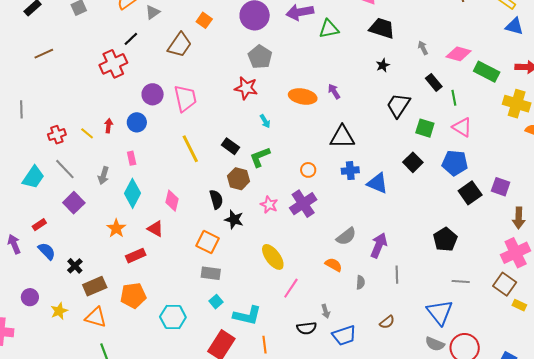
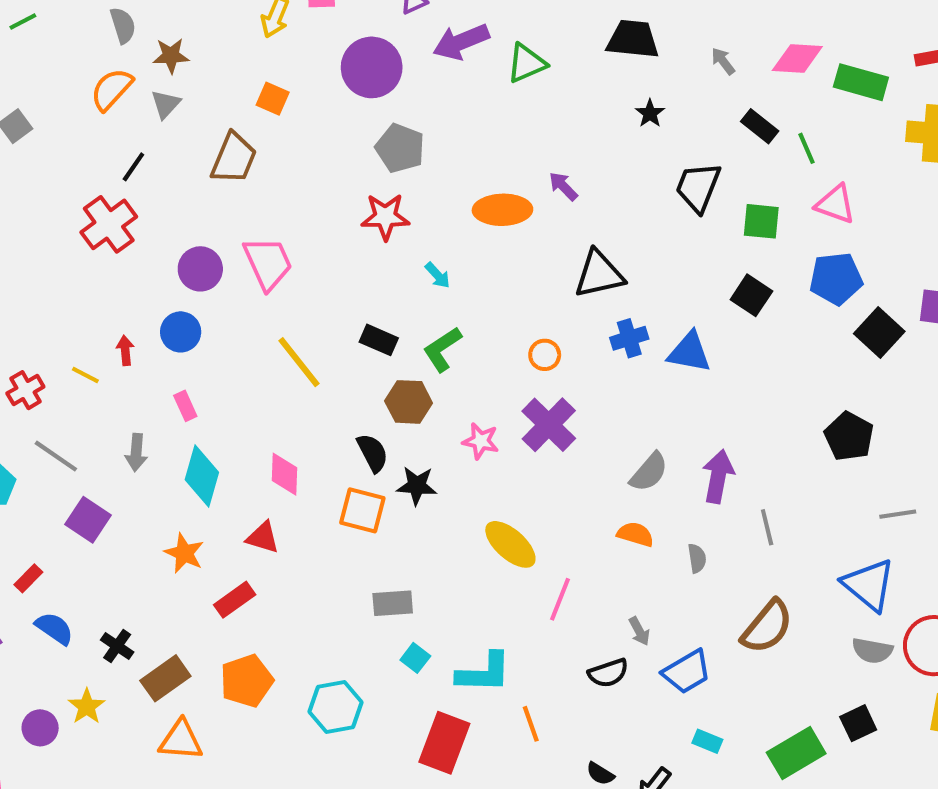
orange square: (208, 242) -> (362, 510), moved
yellow star: (59, 311) -> (87, 706), moved
brown semicircle: (387, 322) -> (767, 627), size x1.8

